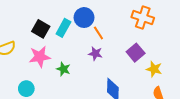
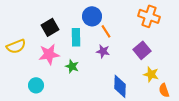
cyan rectangle: (63, 28) -> (76, 37), moved, turned -30
black square: (41, 29) -> (50, 27), turned 30
yellow star: (154, 69) -> (151, 74), moved

